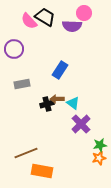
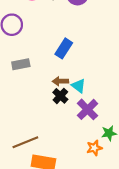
black cross: (47, 104) -> (60, 96), moved, turned -32
orange star: (99, 158) -> (94, 148), moved

